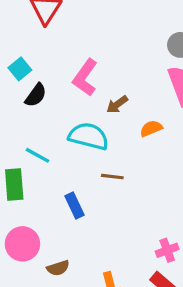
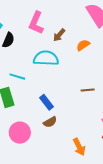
brown line: (112, 177) -> (88, 90), moved
brown semicircle: (58, 268) -> (50, 122), moved

